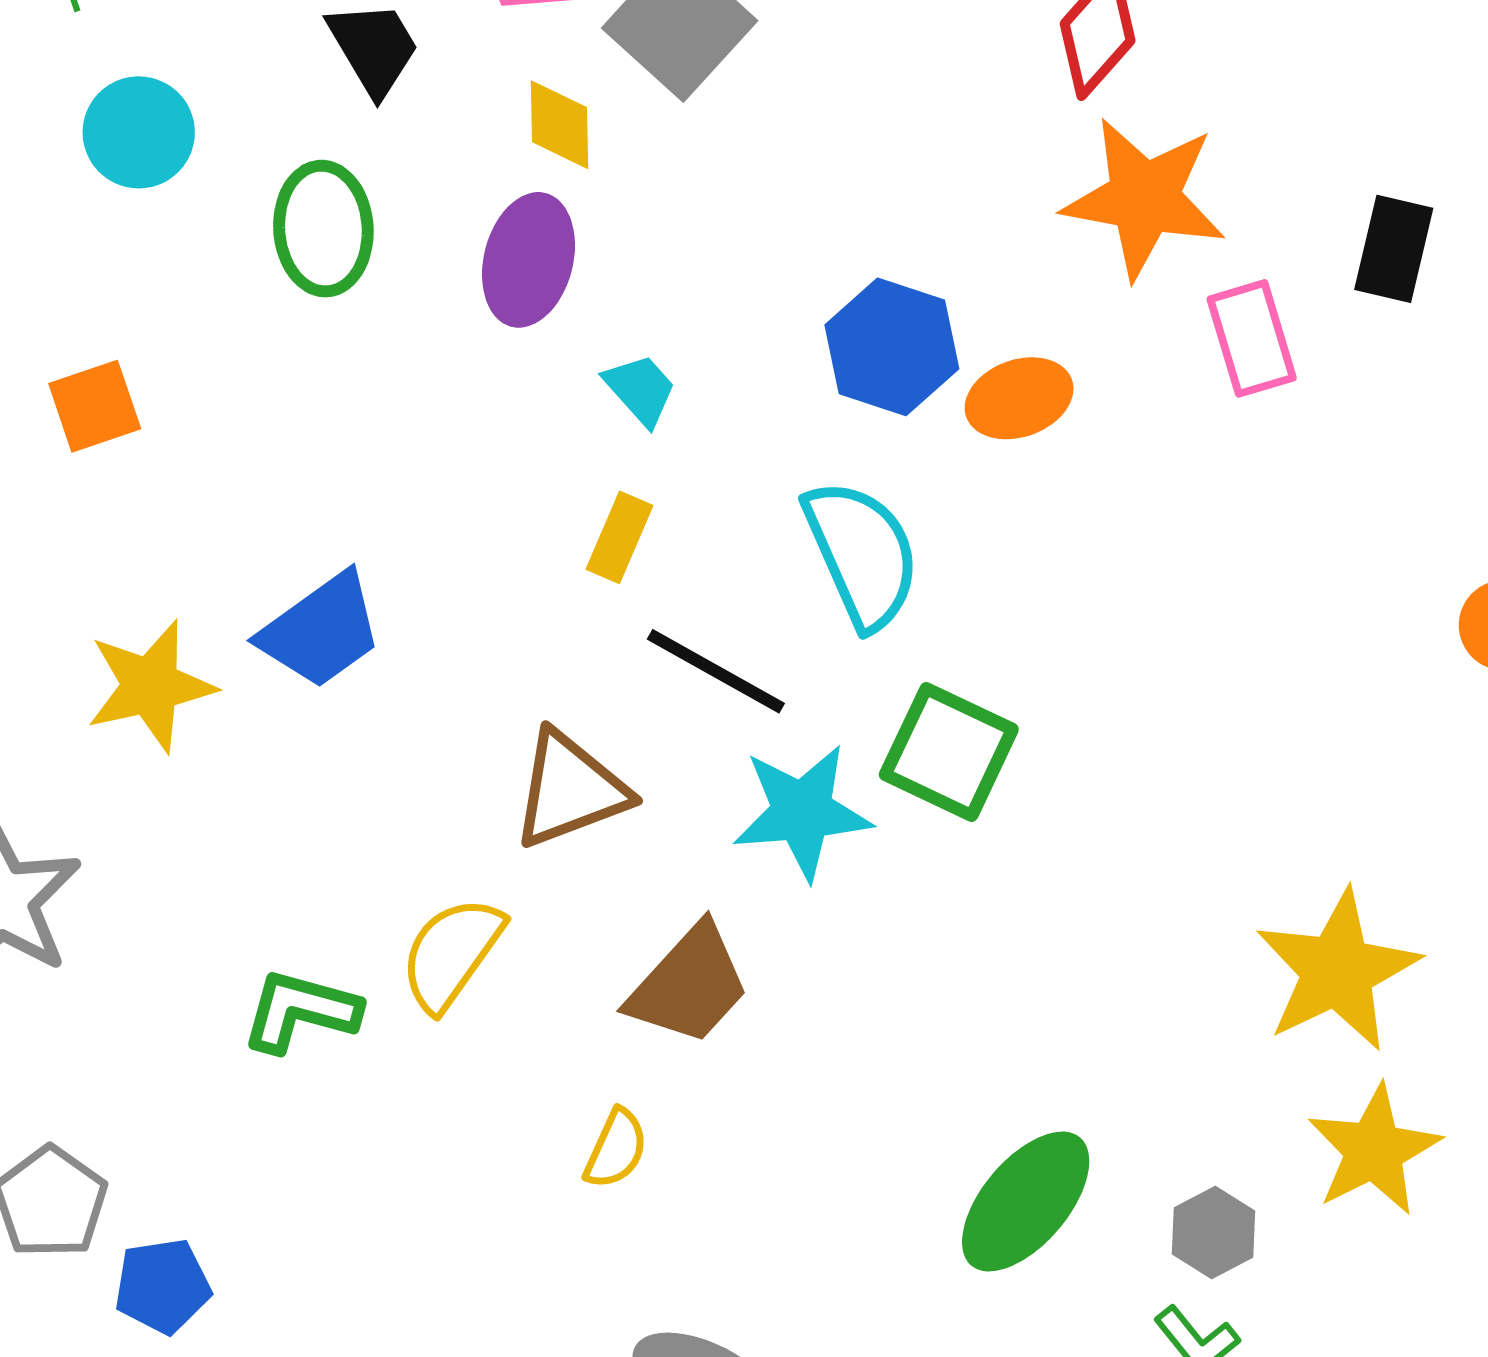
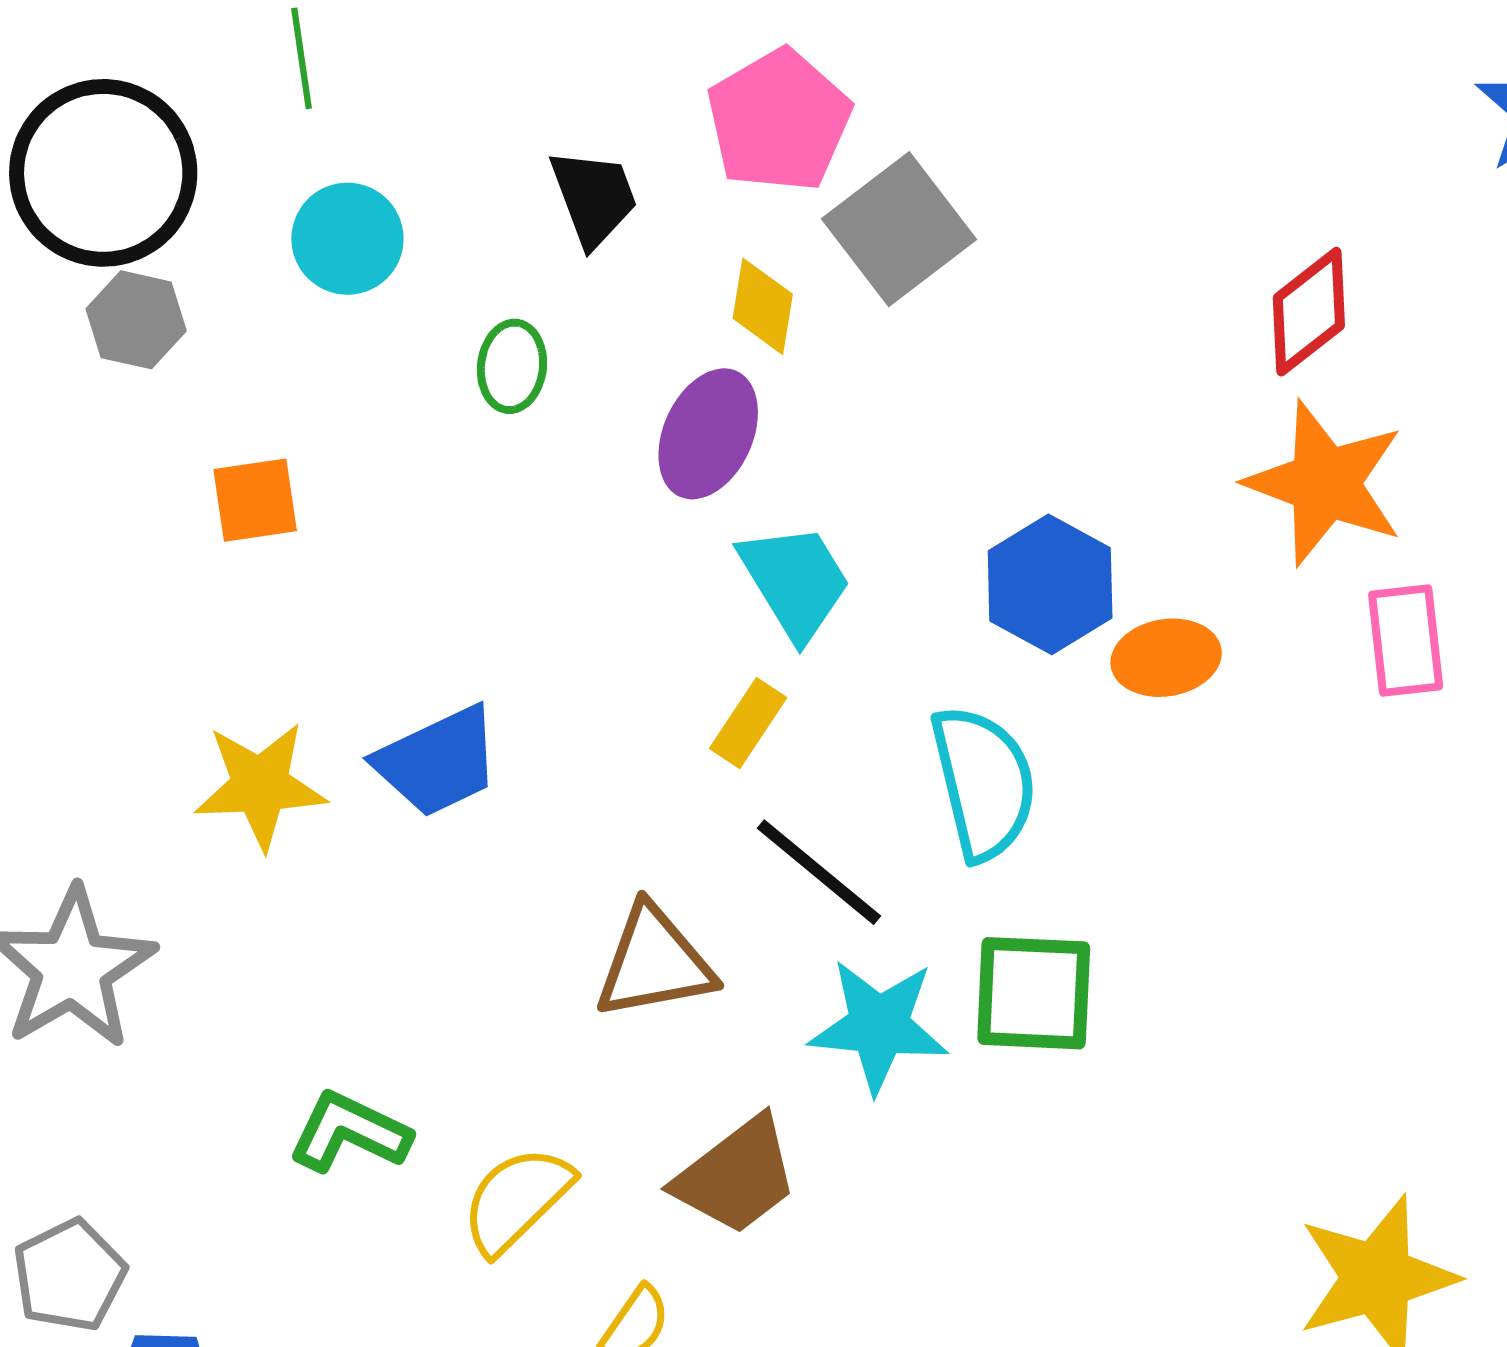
green ellipse: (323, 229) -> (512, 366), size x0.7
cyan trapezoid: (640, 389) -> (795, 581), size x1.6
green square: (949, 752) -> (1034, 993), turned -33
yellow semicircle: (452, 954) -> (517, 1200), moved

